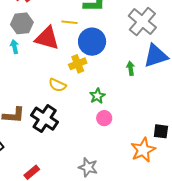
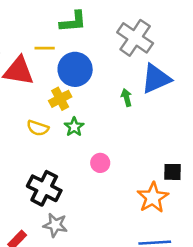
green star: (97, 96) -> (74, 127), moved
black cross: (45, 119) -> (44, 188), moved
gray star: (88, 167) -> (55, 225), moved

